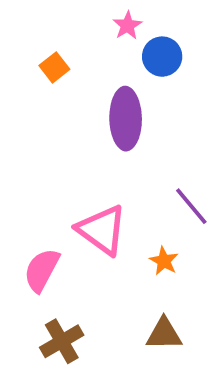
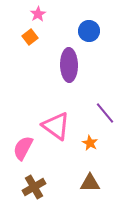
pink star: (127, 26) -> (38, 14), moved

